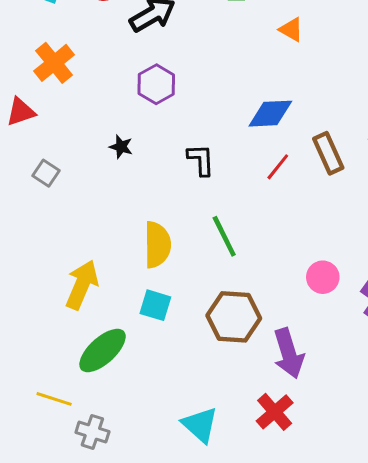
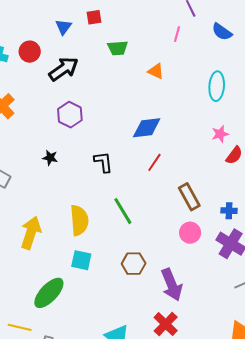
brown rectangle: (328, 153) -> (189, 197), moved
yellow arrow: (82, 285) -> (31, 233), moved
brown hexagon: (234, 317) -> (134, 264), size x0.7

